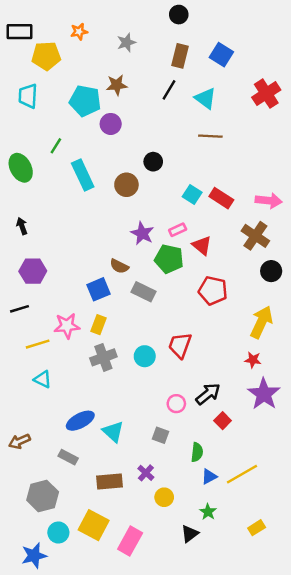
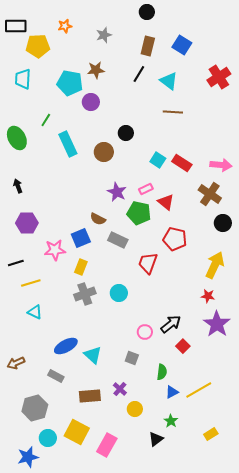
black line: (19, 309) -> (16, 263), moved
pink star: (67, 326) -> (55, 250), moved
red trapezoid: (180, 345) -> (148, 263), moved

